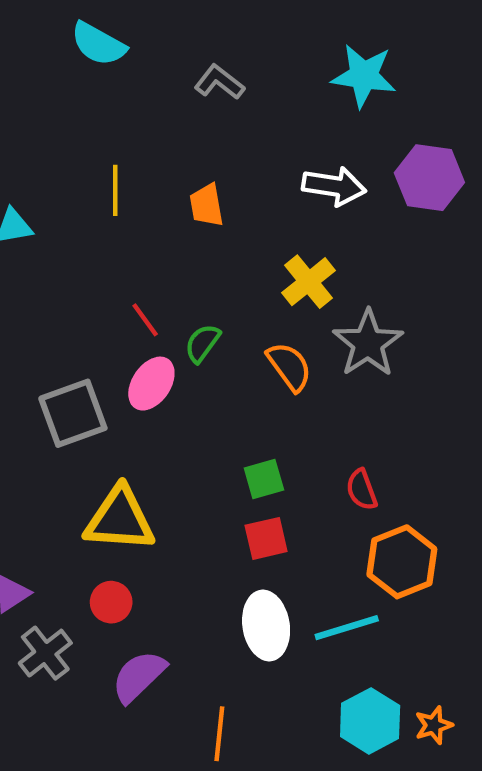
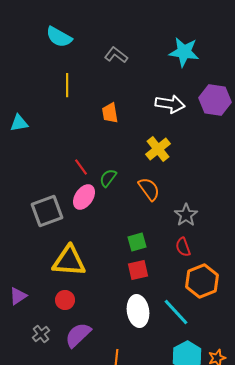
yellow line: (115, 190) -> (67, 85), moved
gray star: (368, 343) -> (186, 215), moved, size x0.7
cyan line: (347, 628) -> (176, 312), turned 64
gray cross: (45, 653) -> (41, 334), moved, size x0.7

